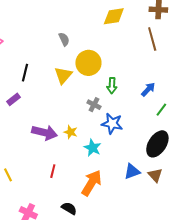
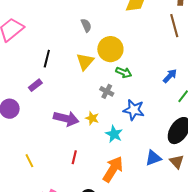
green arrow: (112, 86) -> (124, 72), moved, turned -70
gray cross: (94, 105) -> (107, 91), moved

